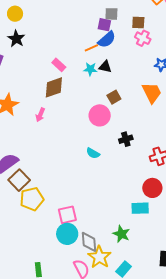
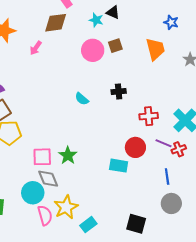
cyan star: (90, 69) -> (96, 20), moved
pink circle: (100, 115) -> (93, 50), moved
cyan circle: (67, 234) -> (33, 193), moved
green star: (121, 234) -> (68, 155), moved
gray diamond: (89, 242) -> (48, 179), moved, turned -30

